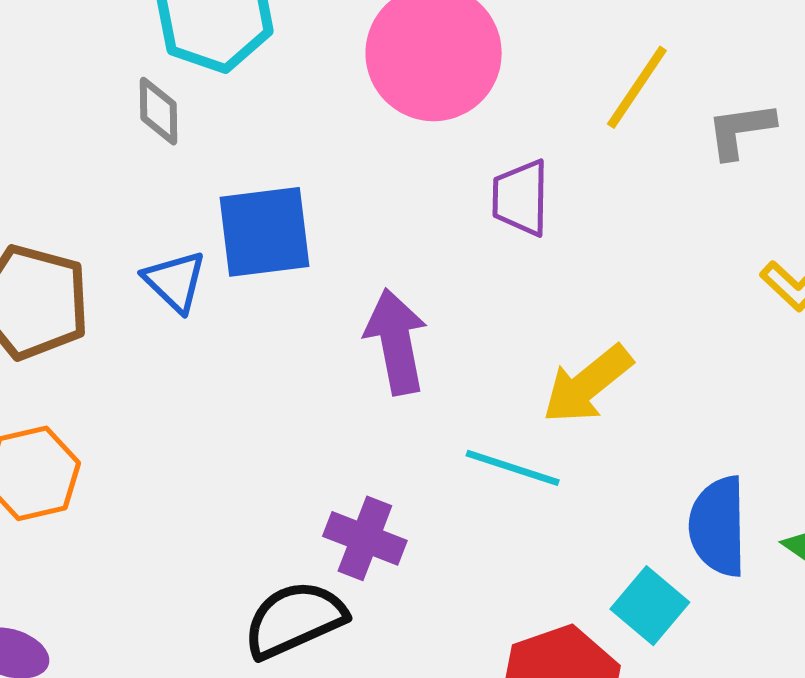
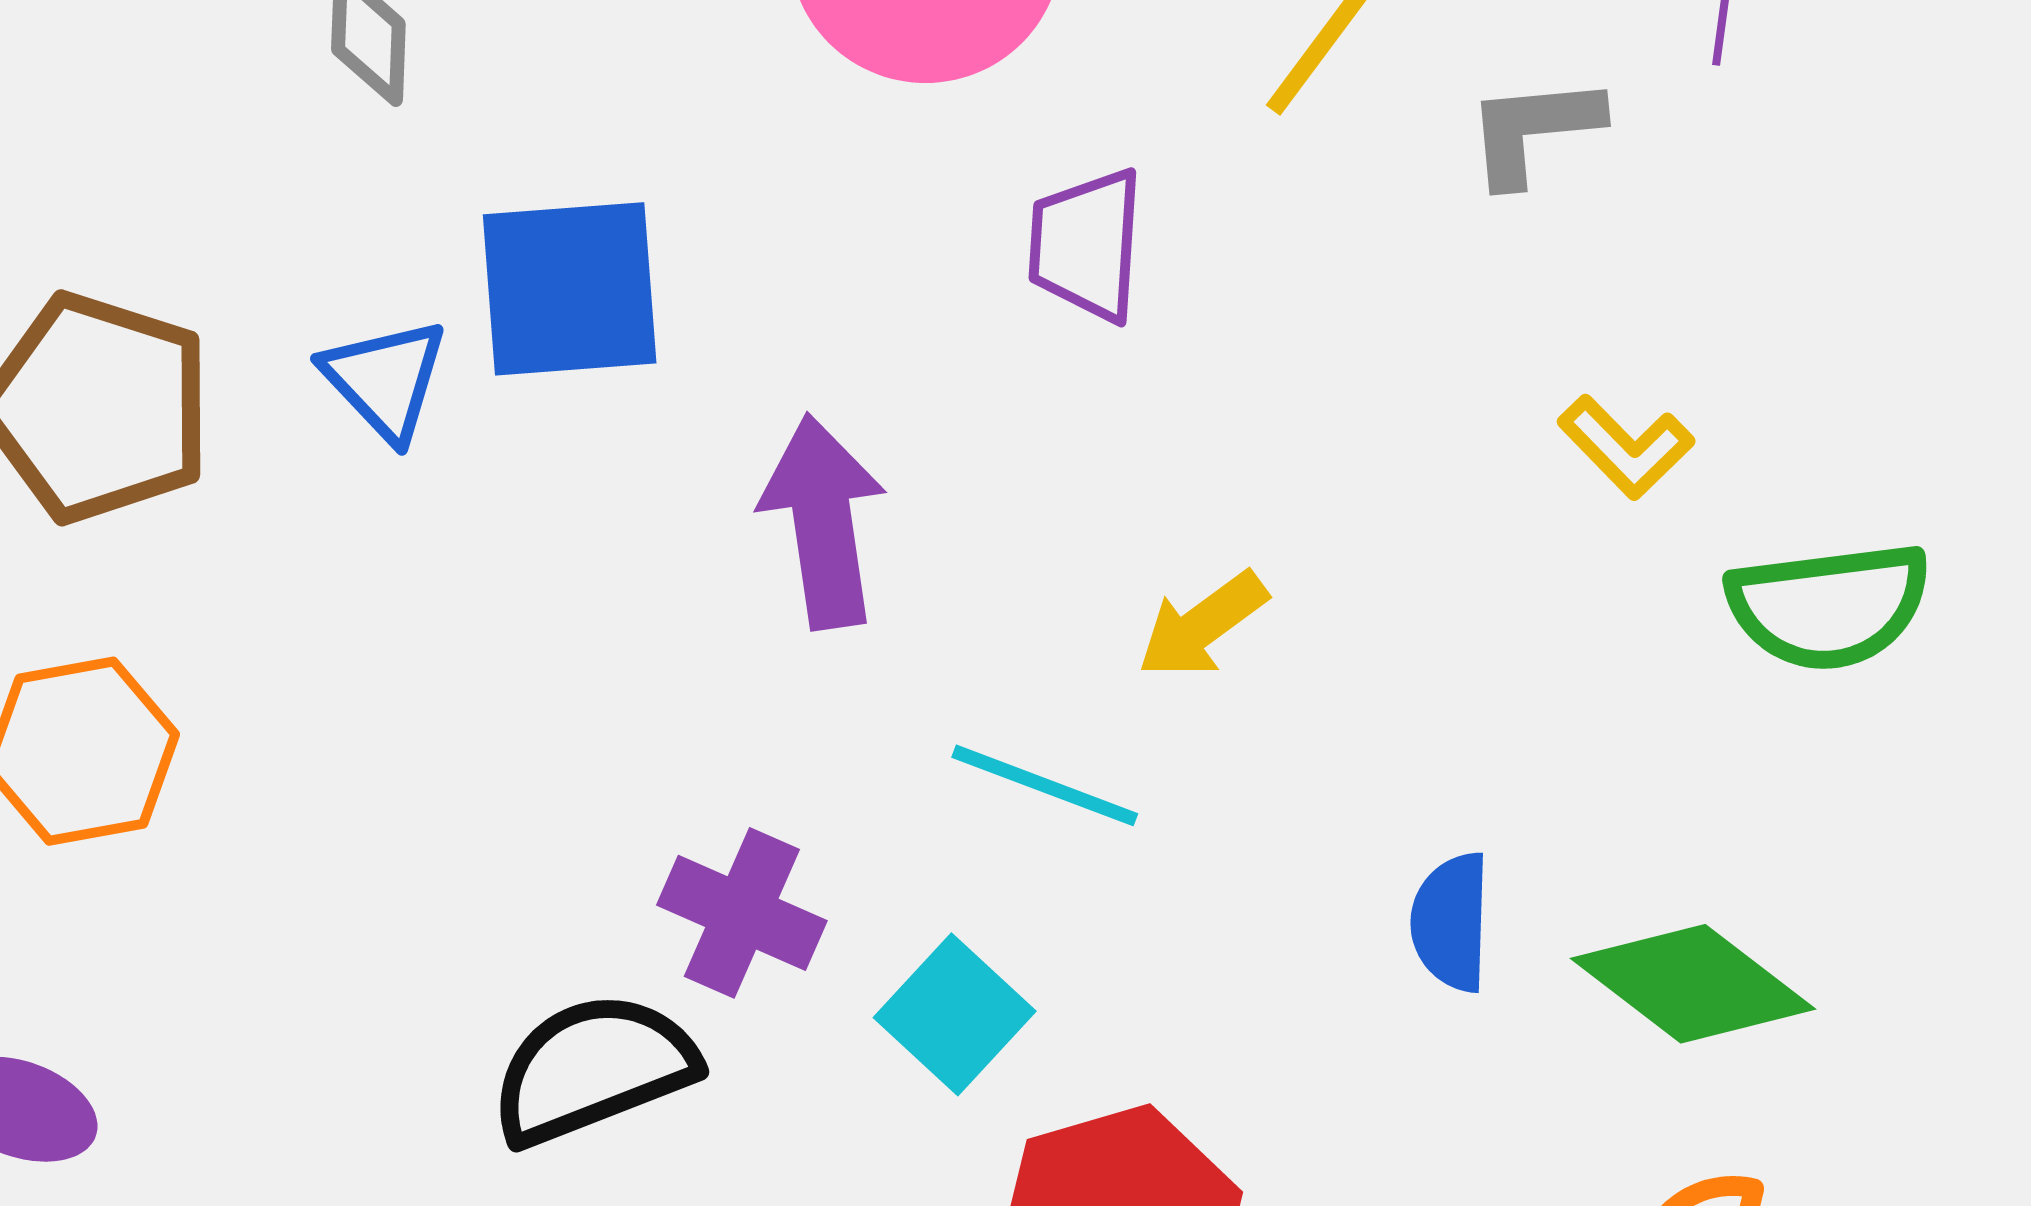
yellow arrow: (587, 384) -> (1202, 625), size x0.7
blue semicircle: (718, 526) -> (1451, 922), size x0.7
cyan square: (650, 606) -> (955, 1014), moved

